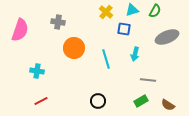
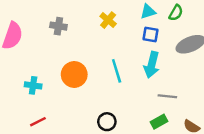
yellow cross: (106, 12) -> (108, 20), moved
blue square: (124, 29) -> (150, 35), moved
orange circle: (74, 48) -> (74, 74), moved
cyan arrow: (135, 54) -> (152, 65), size x1.5

